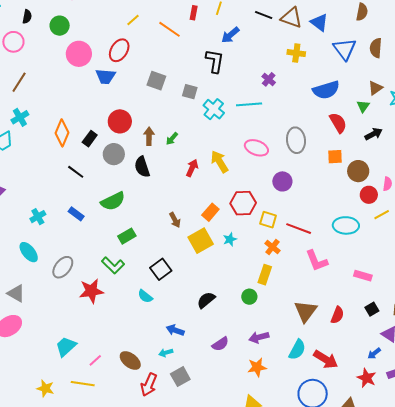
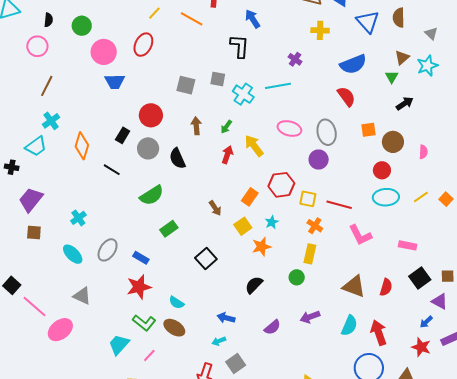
blue arrow: (230, 35) -> (253, 19), turned 102
blue trapezoid: (106, 76) -> (115, 82), moved
gray square: (156, 81) -> (186, 85), moved
red semicircle: (338, 123) -> (346, 97), moved
orange diamond: (62, 133) -> (82, 146), moved
brown arrow: (149, 136) -> (196, 126), moved
green arrow: (172, 139) -> (226, 127), moved
gray ellipse: (296, 140) -> (327, 132), moved
red circle: (369, 195) -> (382, 170), moved
blue rectangle: (76, 214) -> (141, 258), moved
yellow line: (382, 215) -> (421, 197), moved
yellow square: (201, 241) -> (243, 226), size x0.7
green L-shape: (113, 265) -> (144, 323), moved
gray ellipse: (63, 267) -> (108, 250), moved
gray triangle: (16, 293) -> (82, 296), moved
cyan semicircle: (145, 296) -> (176, 303), moved
black square: (372, 309) -> (420, 278), size x1.5
brown triangle: (306, 311) -> (354, 286), turned -40
red arrow: (326, 359) -> (379, 333), turned -135
brown ellipse: (130, 361) -> (174, 328), moved
orange star: (257, 367) -> (262, 247), moved

